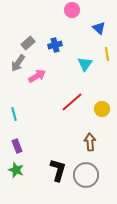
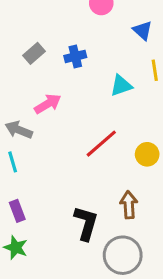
gray arrow: (18, 63) -> (19, 130), moved, turned 78
cyan triangle: (85, 64) -> (121, 86), turned 35
black L-shape: (58, 170) -> (86, 223), moved

